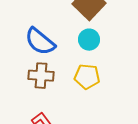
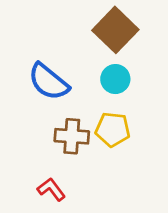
brown cross: (41, 76) -> (72, 136), moved

